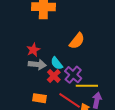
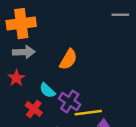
gray arrow: (37, 65) -> (24, 52), moved
red cross: (54, 76) -> (34, 109), moved

